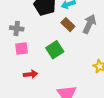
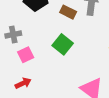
red arrow: (31, 74) -> (23, 83), moved

